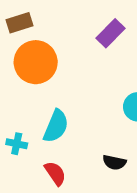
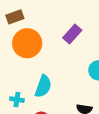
purple rectangle: (110, 33) -> (72, 34), moved

